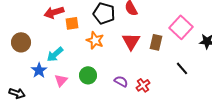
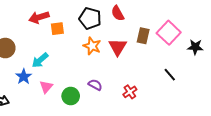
orange star: (95, 40) -> (92, 46), moved
brown rectangle: (156, 42) -> (143, 36), moved
green circle: (88, 75) -> (71, 96), moved
purple semicircle: (121, 81) -> (95, 85), moved

